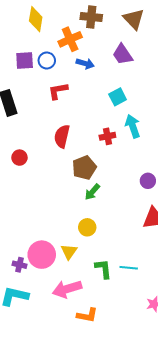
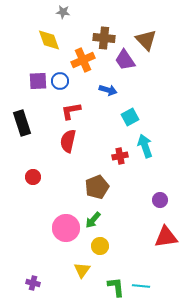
yellow diamond: (36, 19) -> (49, 40), turned -30
purple trapezoid: (123, 54) -> (125, 60), moved
blue arrow: (85, 64) -> (108, 90), moved
red semicircle: (62, 136) -> (68, 141), moved
green arrow: (92, 192) -> (93, 220), moved
pink circle: (42, 255) -> (66, 228), moved

